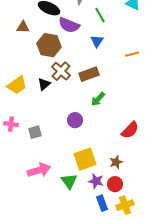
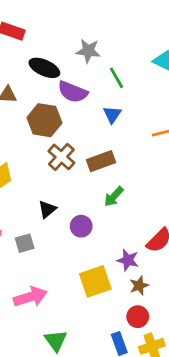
black triangle: (44, 84) -> (47, 209), moved
green triangle: (69, 181) -> (56, 341), moved
purple star: (96, 181) -> (128, 260), moved

